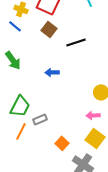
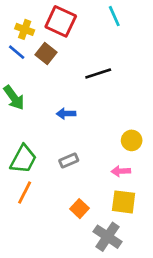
brown square: (49, 29) -> (46, 53), moved
gray rectangle: (40, 119) -> (69, 160), moved
yellow square: (95, 138) -> (124, 202), turned -30

